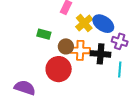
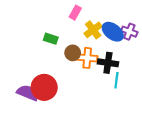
purple cross: (120, 41) -> (129, 32), moved
red circle: (59, 69) -> (44, 87), moved
cyan line: (120, 70) -> (116, 80), moved

